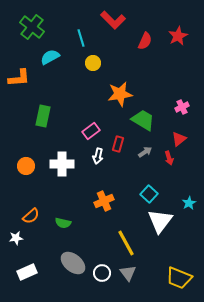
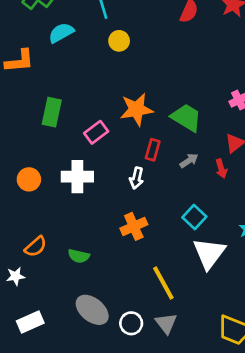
orange star: (120, 94) -> (137, 109), moved
pink rectangle: (91, 131) -> (96, 132), moved
white arrow: (98, 156) -> (137, 178), moved

